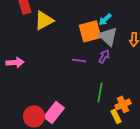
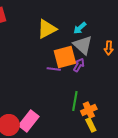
yellow triangle: (44, 20) -> (47, 29), moved
orange square: (90, 31) -> (65, 57), moved
orange cross: (123, 104) -> (89, 110), moved

